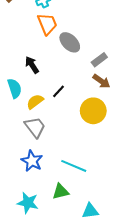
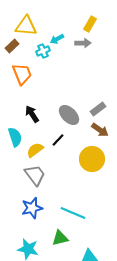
orange trapezoid: (47, 24) -> (22, 74), moved
gray ellipse: (70, 42) -> (69, 115), moved
blue star: (32, 161) -> (32, 208), turned 30

